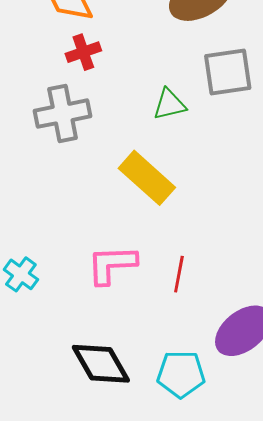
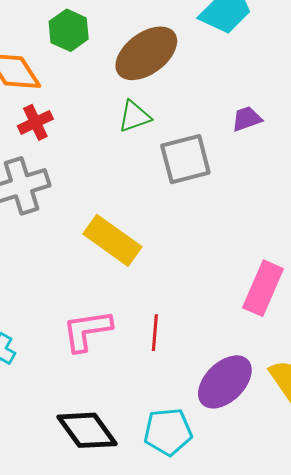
gray square: (228, 72) -> (185, 159), moved
green triangle: (169, 104) -> (134, 116), moved

